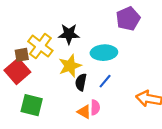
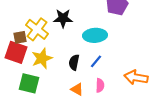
yellow star: (70, 66) -> (42, 58), moved
red square: (17, 71) -> (16, 52), turned -30
pink semicircle: (95, 107) -> (100, 85), moved

